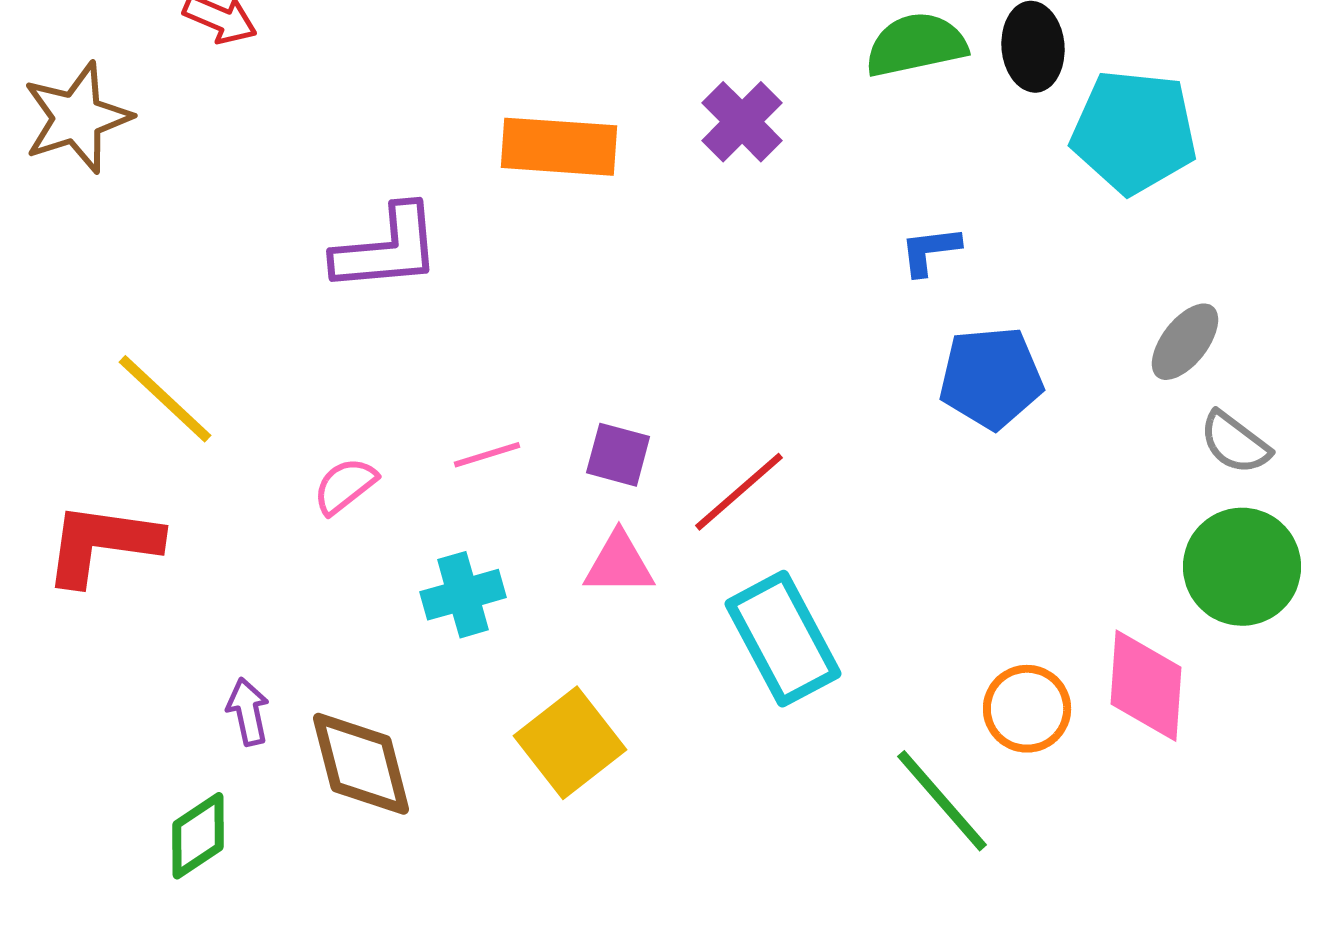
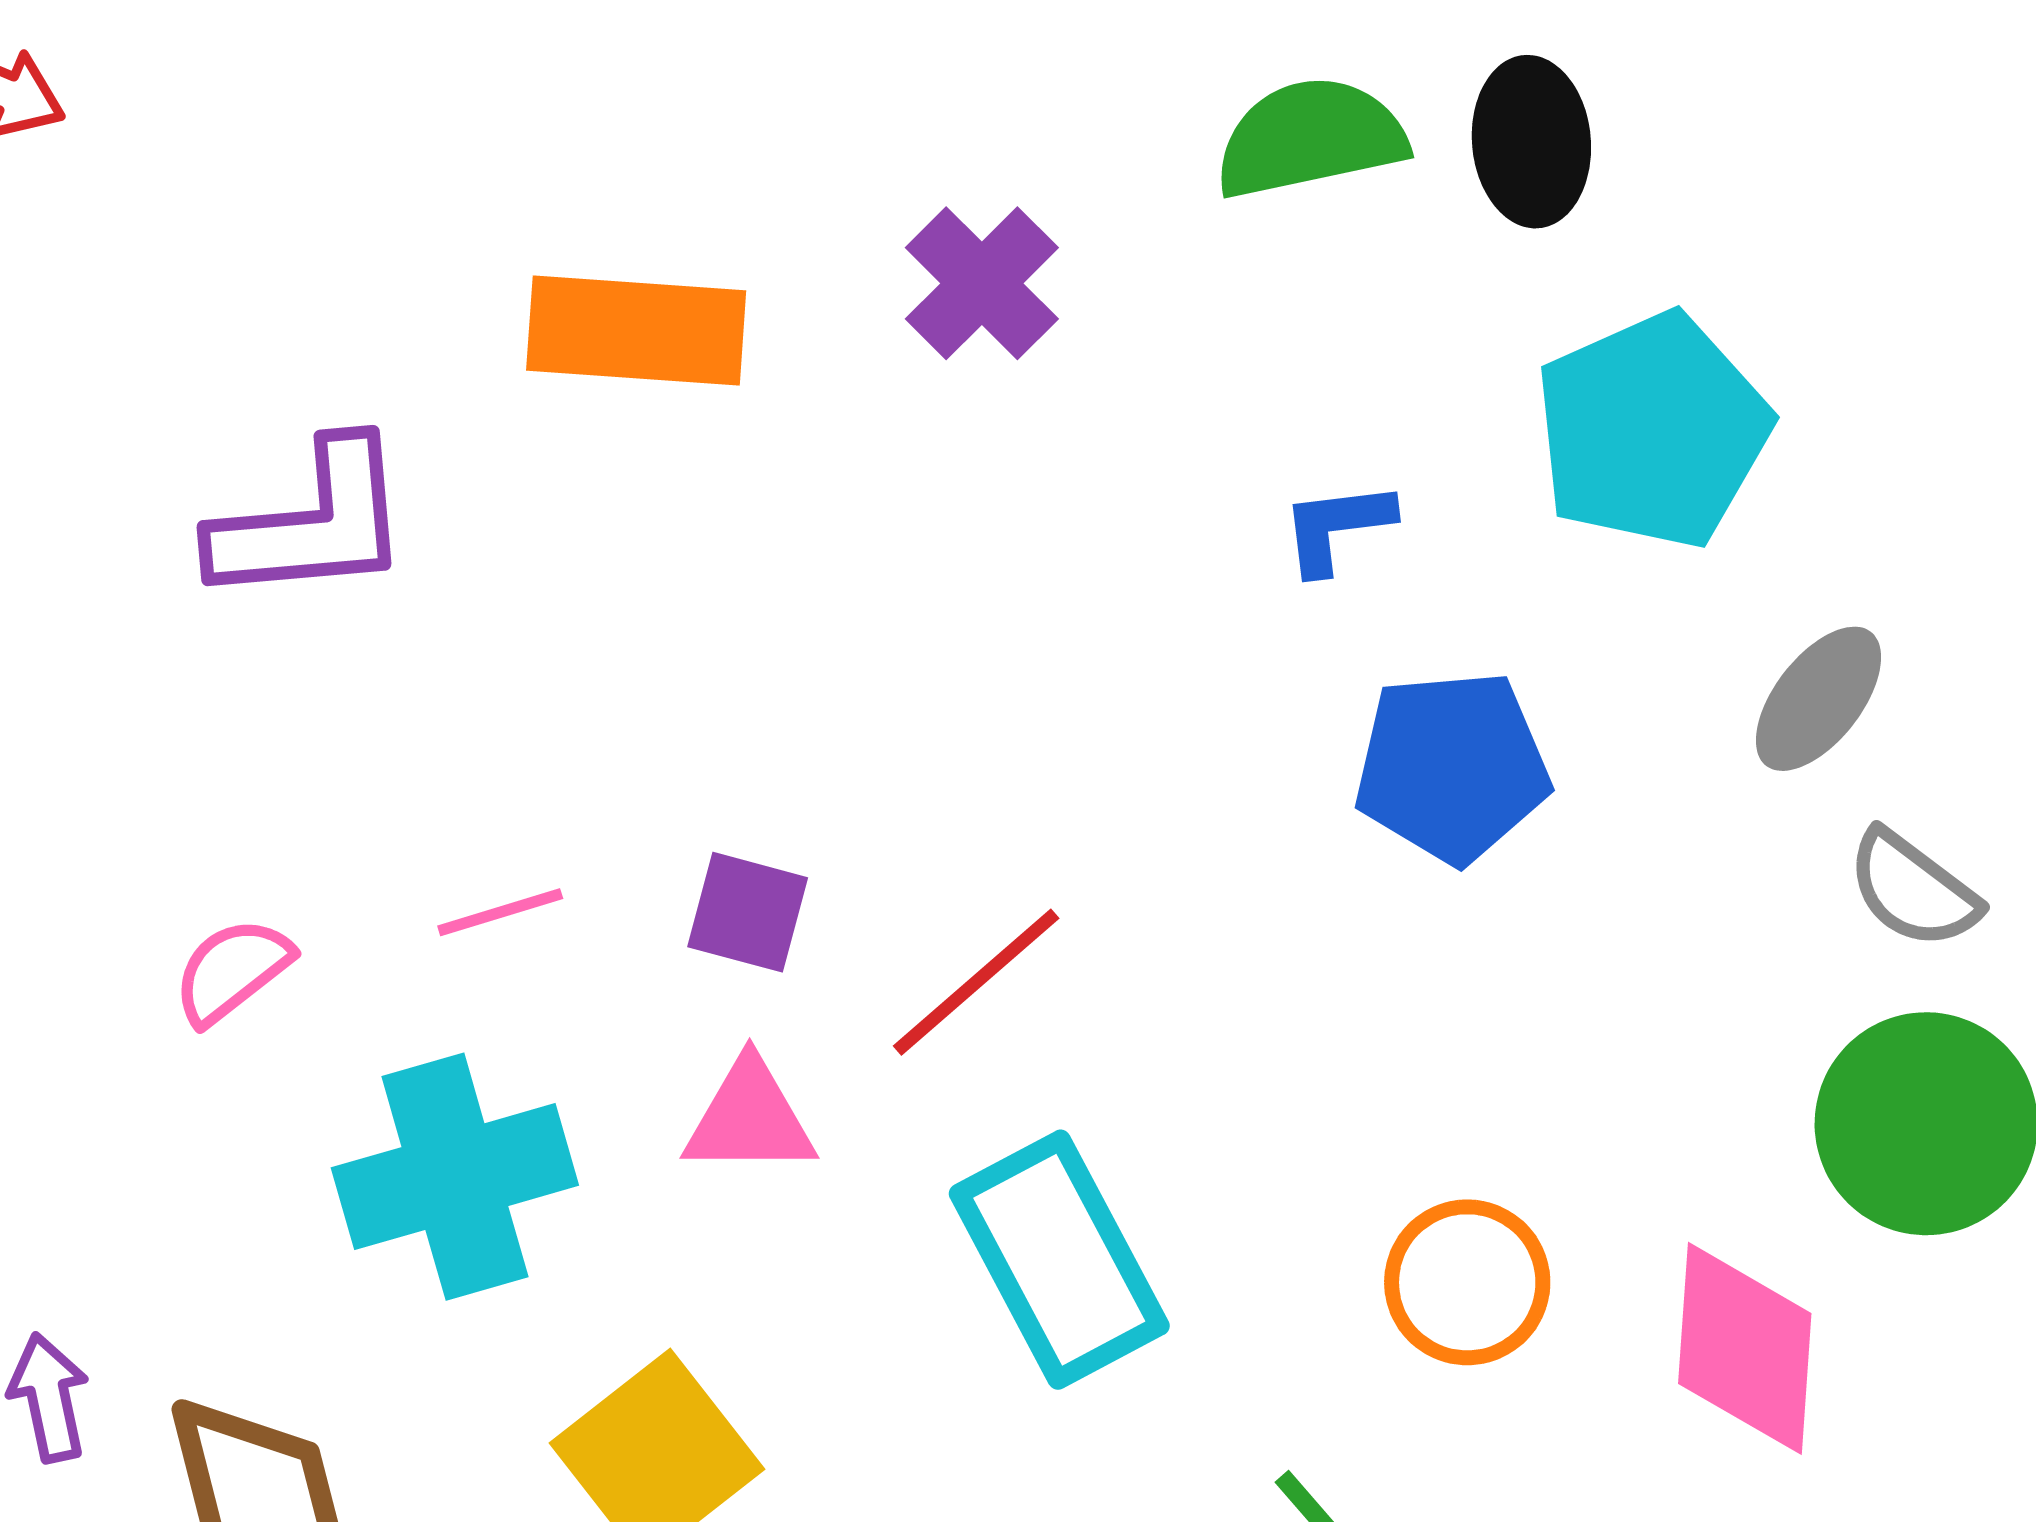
cyan pentagon: (1134, 132) -> (1652, 431), moved, turned -30
cyan cross: (463, 595) -> (455, 1177), size x1.5
orange circle: (1027, 709) -> (1467, 1282), moved

